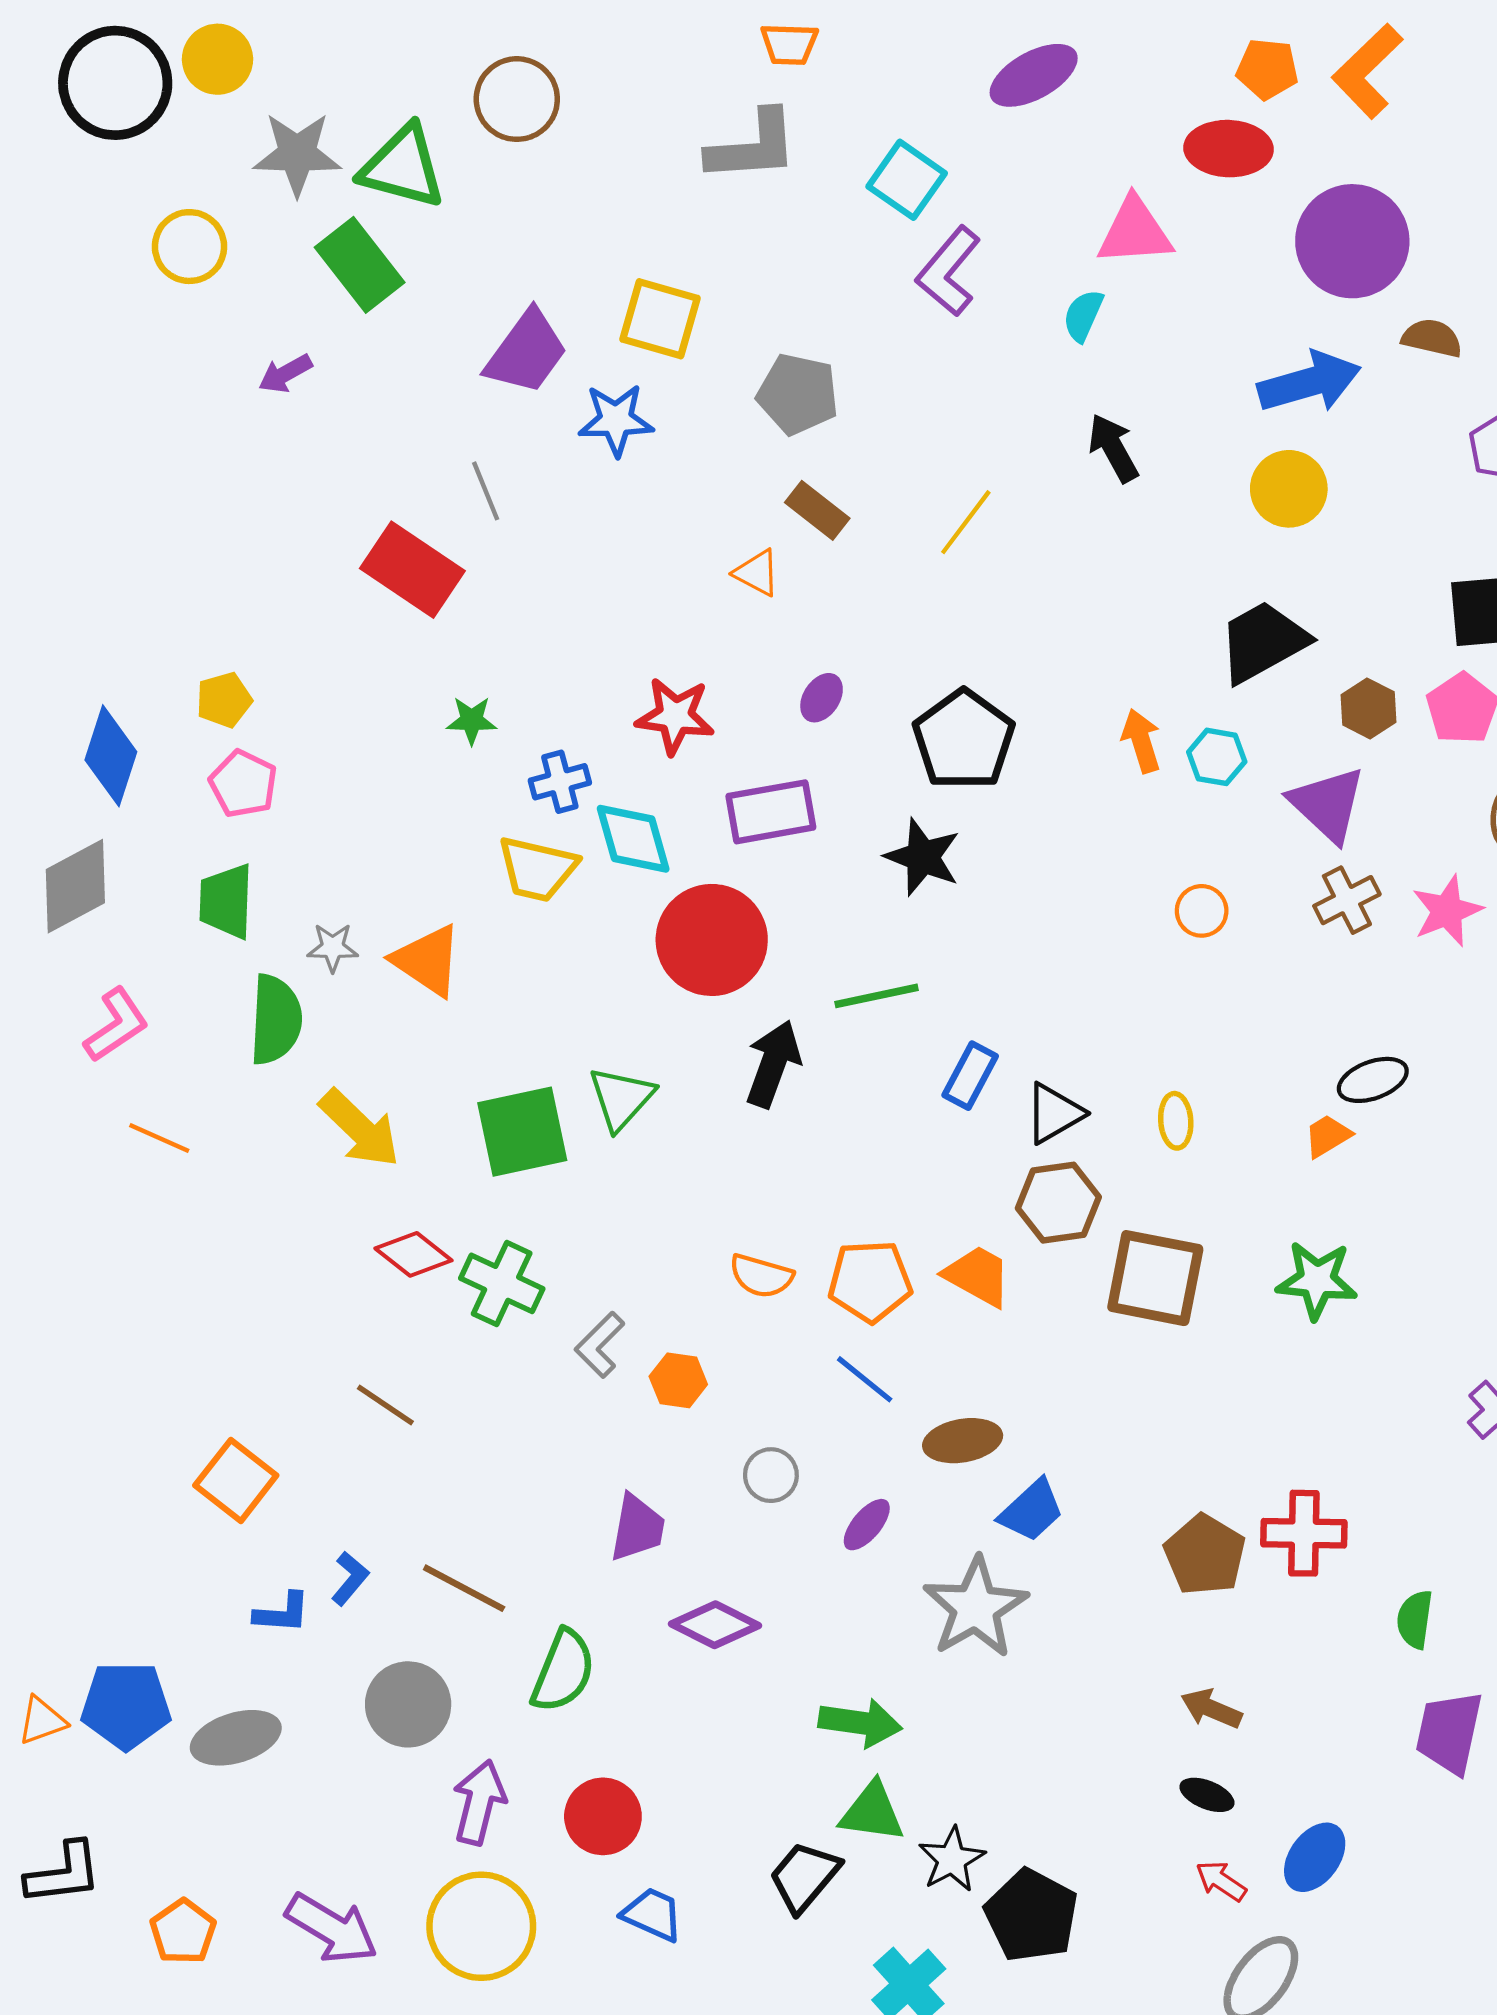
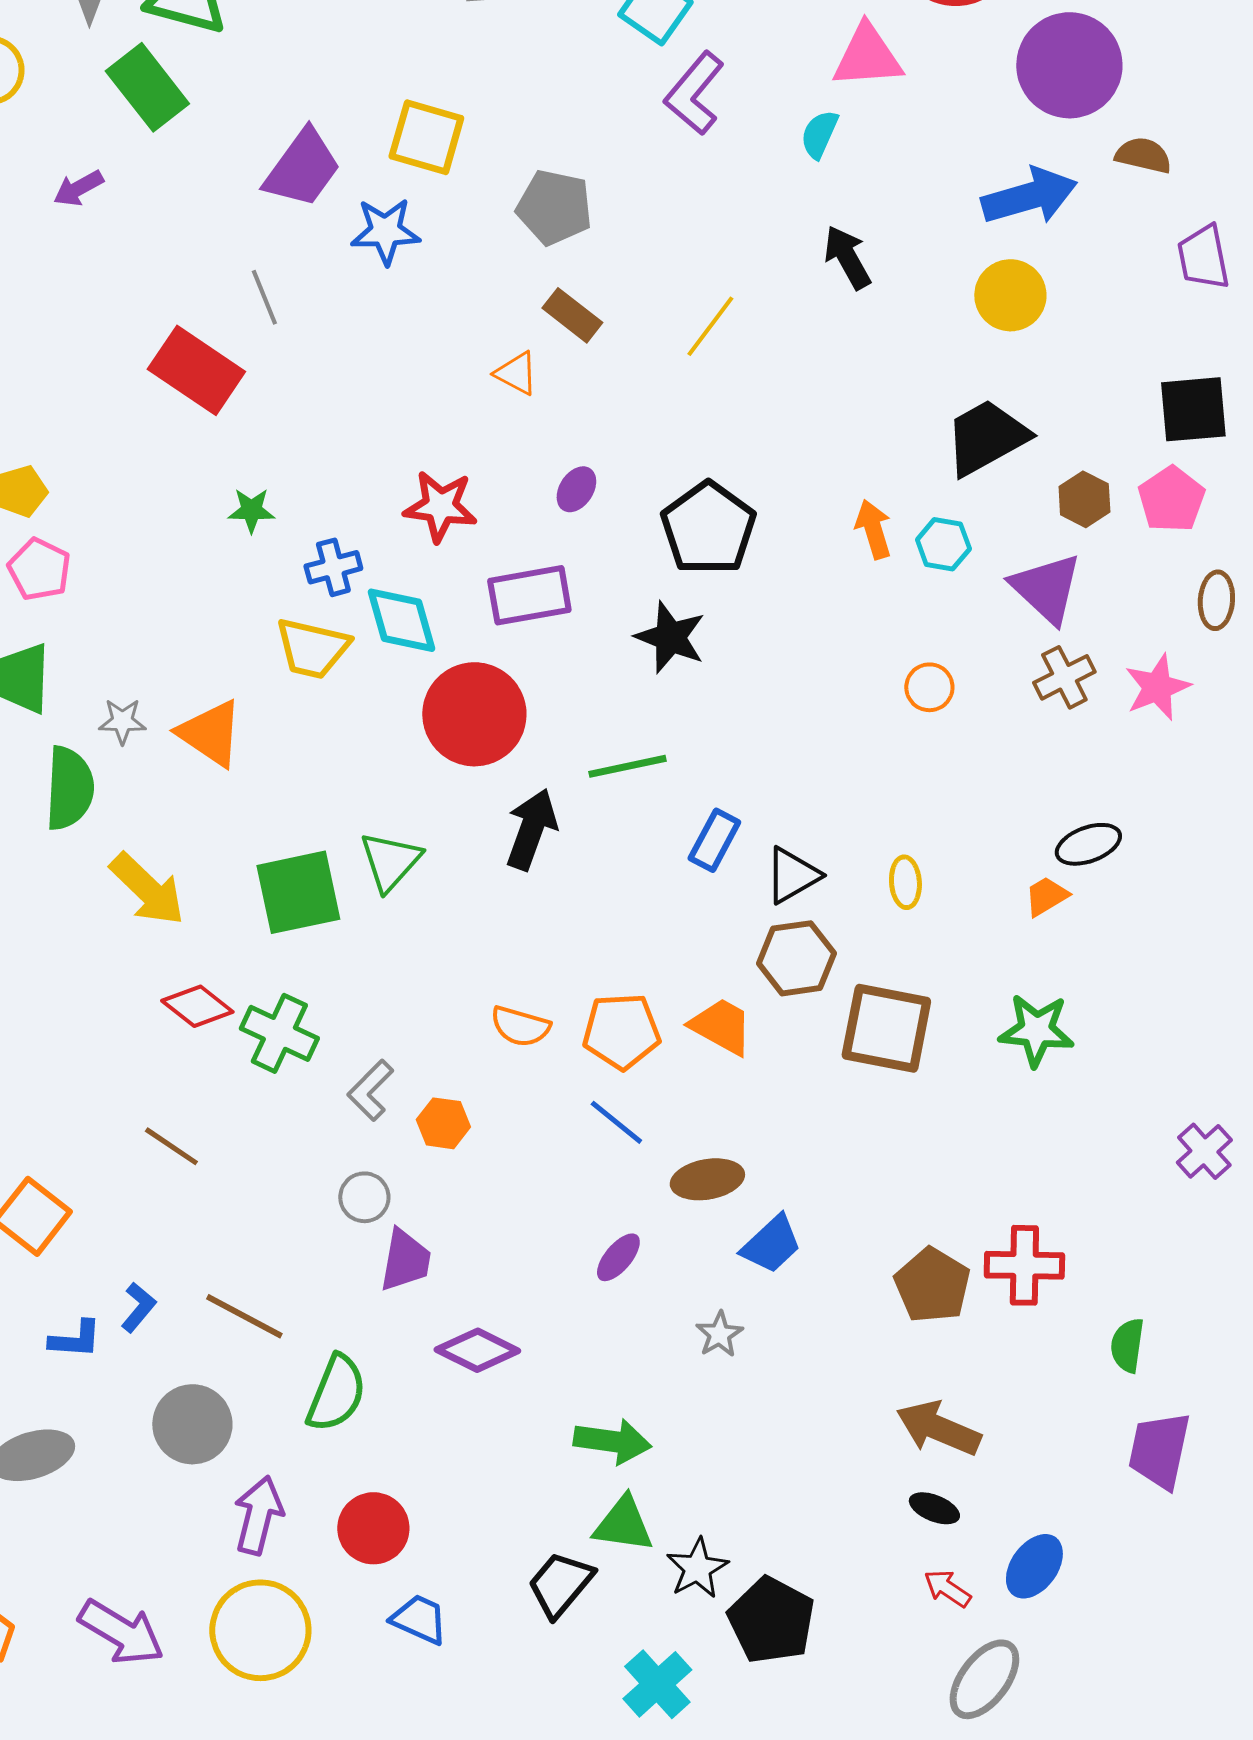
gray circle: (771, 1475) -> (364, 1197), moved
gray star: (975, 1608) -> (719, 1334), size x0.5
brown arrow: (1211, 1709) -> (938, 1428), size x1.5

